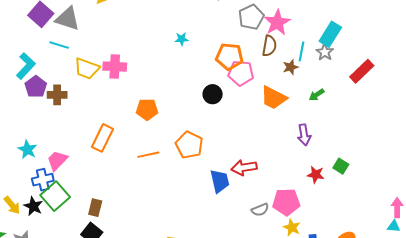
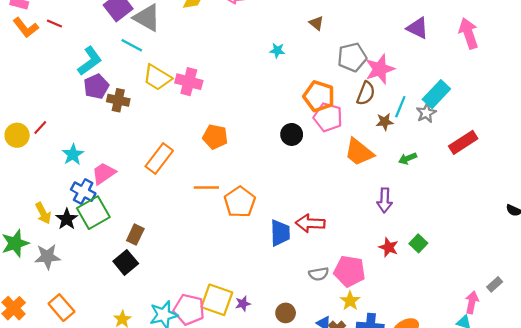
cyan star: (182, 39) -> (277, 50), moved
orange pentagon: (189, 145) -> (240, 202), moved
blue cross: (43, 180) -> (83, 192), turned 30

